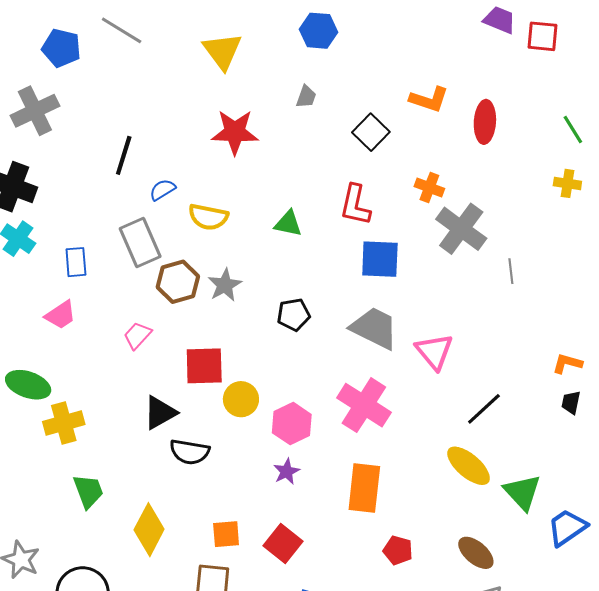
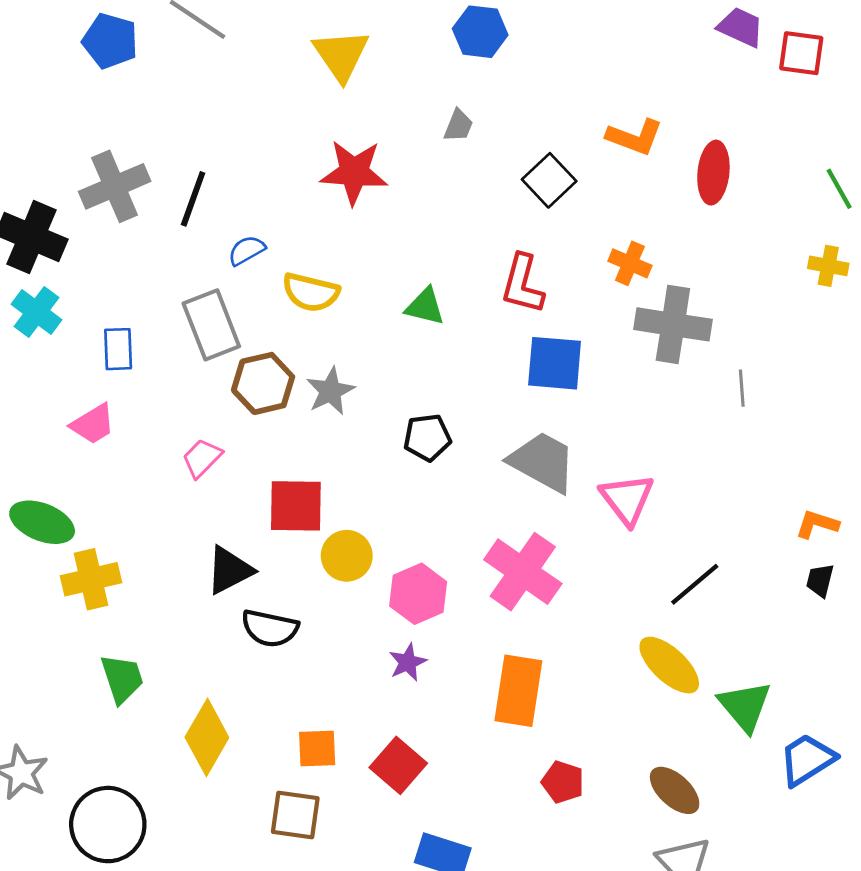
gray cross: (35, 111) -> (115, 186), moved
gray cross: (461, 229) -> (673, 324), turned -30

